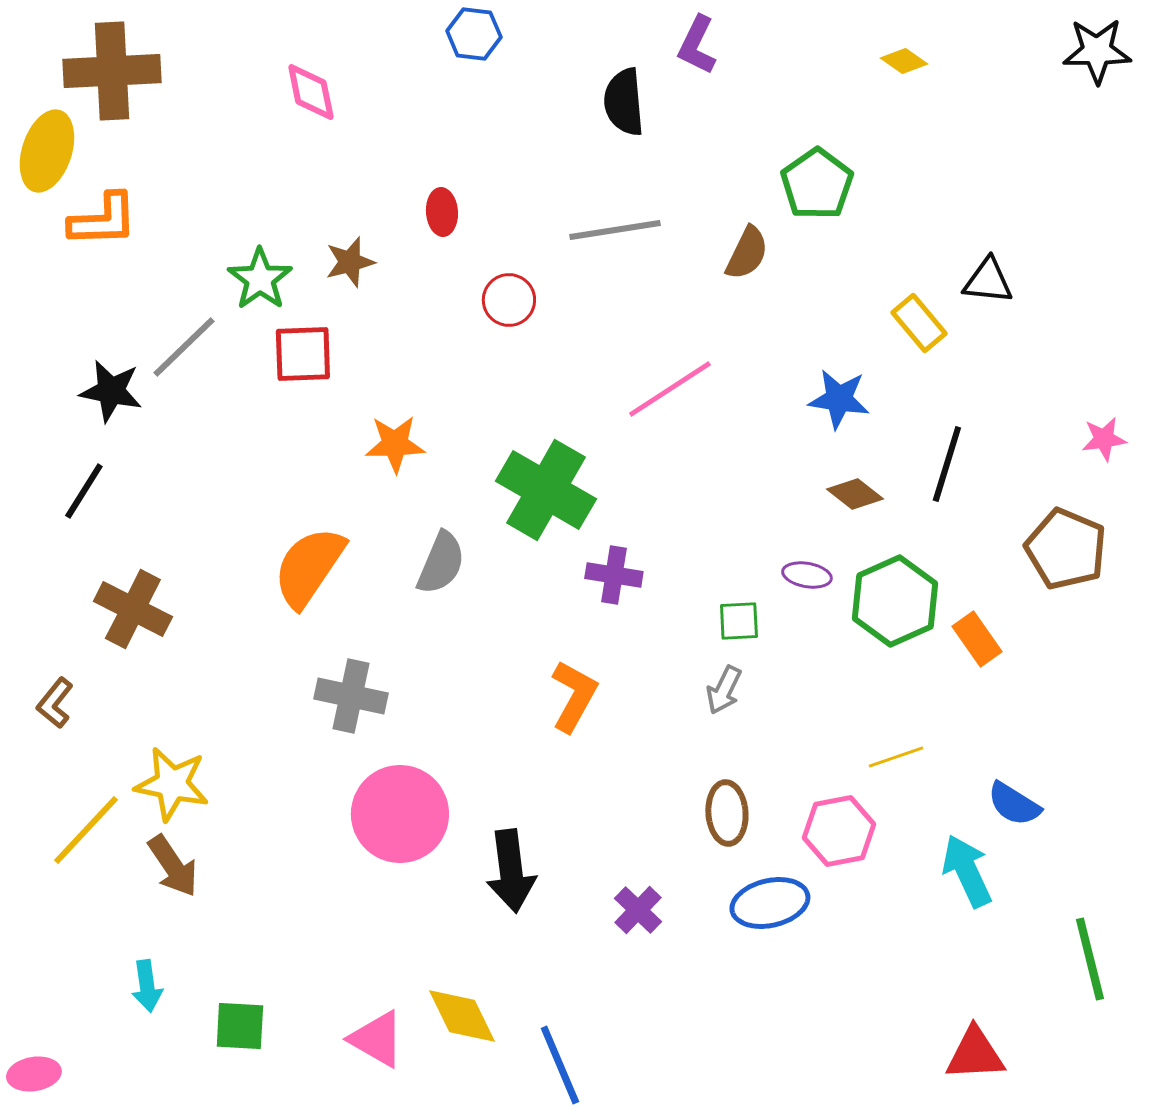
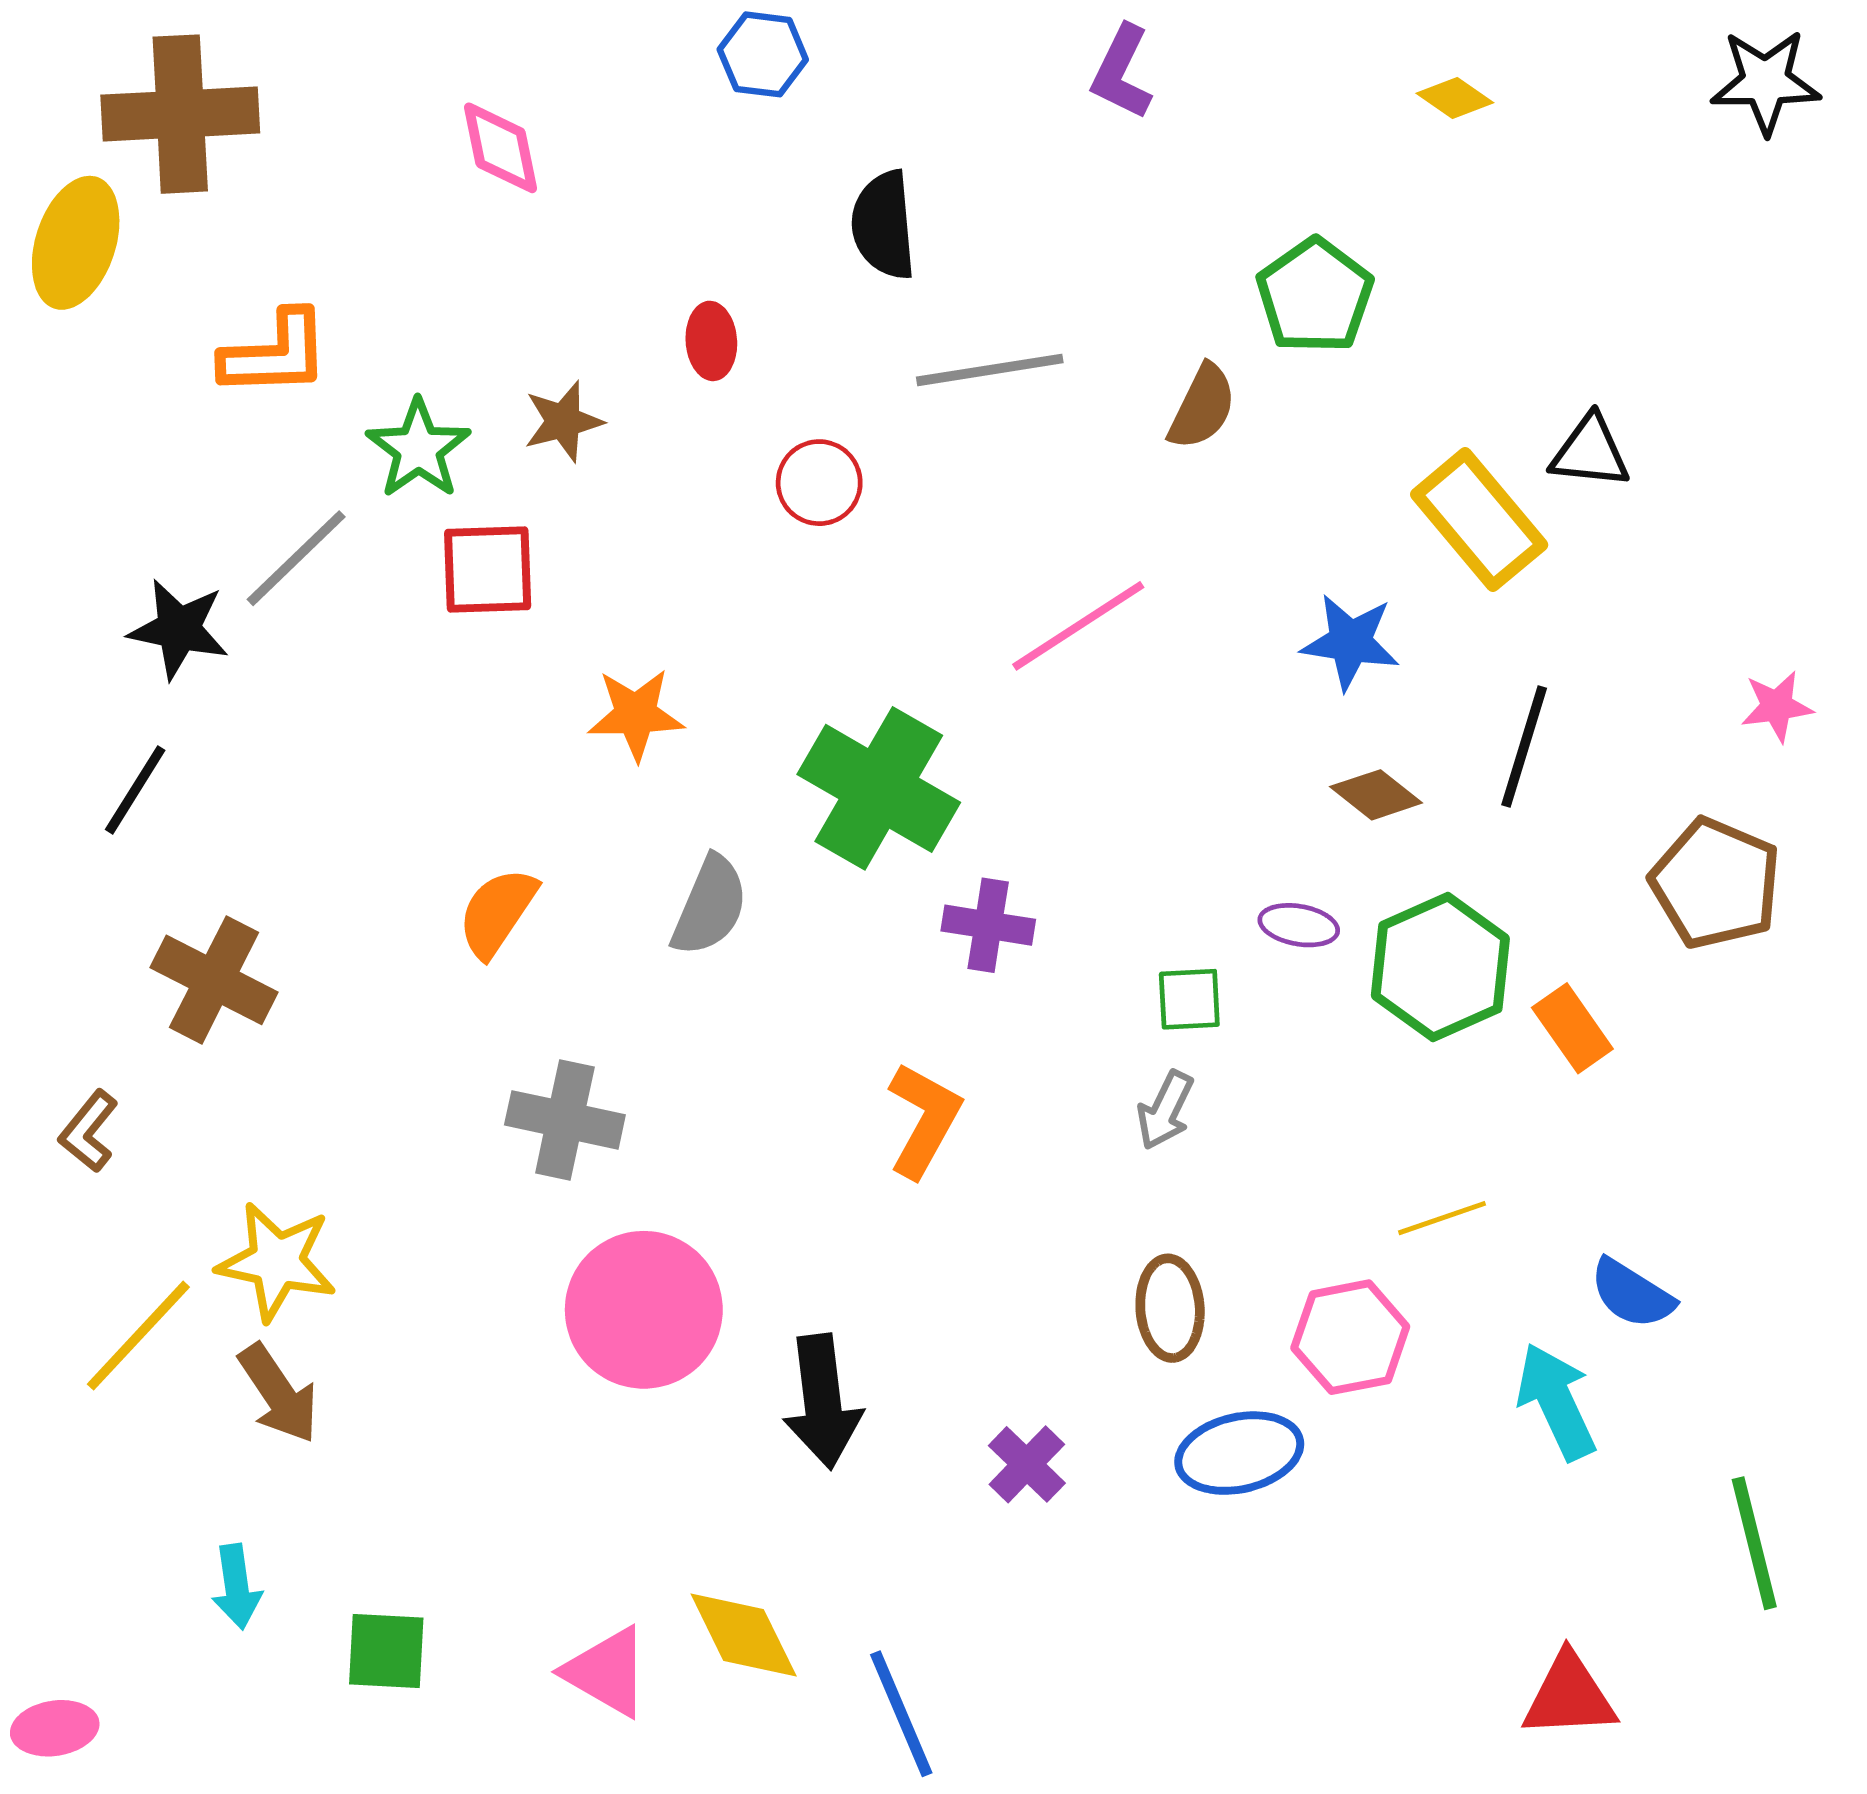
black semicircle: (624, 102) -> (884, 225), moved
orange L-shape: (103, 220) -> (275, 354), moved
yellow rectangle: (919, 323) -> (1479, 520), size x1.5
orange semicircle: (309, 567) -> (497, 912), size x0.7

